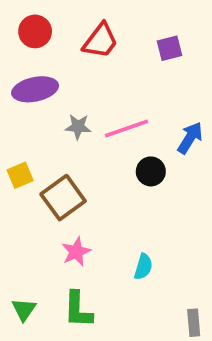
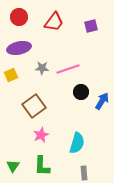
blue arrow: (190, 138) -> (102, 101), moved
yellow square: (20, 175) -> (11, 75), moved
cyan semicircle: (143, 267) -> (77, 143), size x1.5
gray rectangle: (194, 323) -> (84, 173), moved

